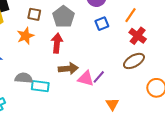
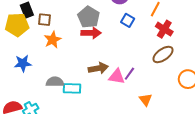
brown square: (34, 14) -> (45, 20), moved
blue square: (102, 24) -> (128, 20), turned -32
red arrow: (57, 43) -> (91, 33), moved, turned 90

